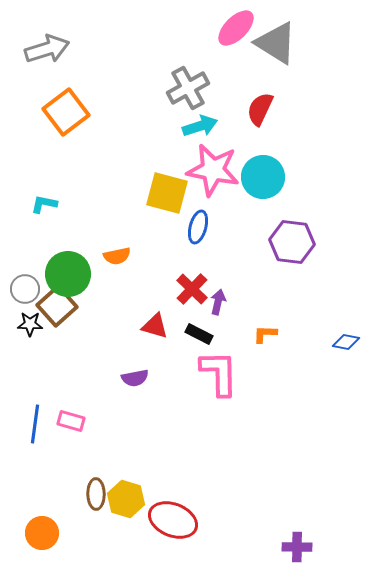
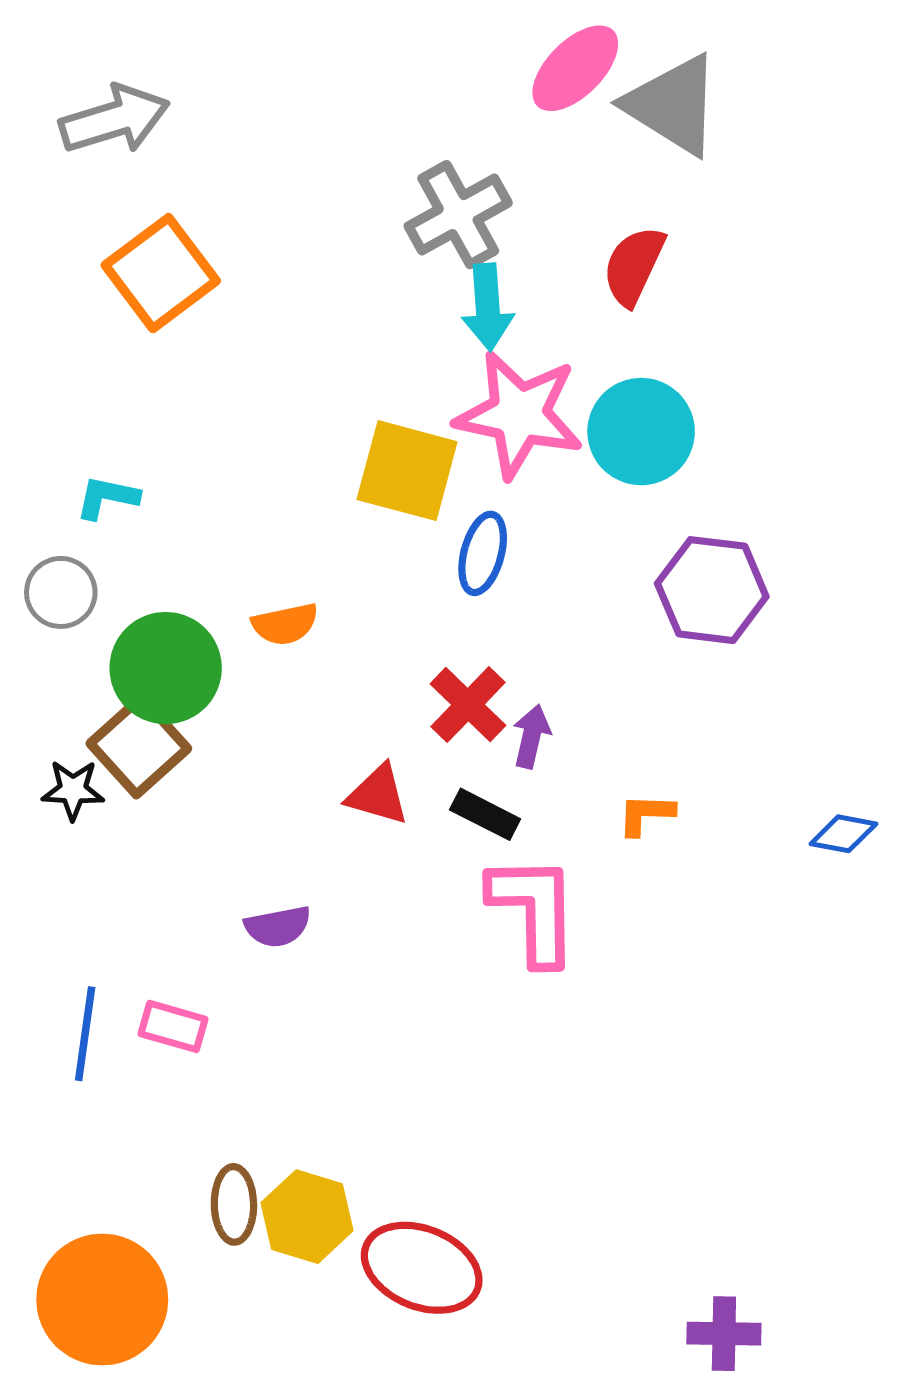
cyan arrow: (200, 126) -> (487, 307), turned 104
gray circle: (25, 289) -> (61, 592), moved
purple semicircle: (135, 378) -> (278, 926), moved
orange circle: (42, 533) -> (102, 1299), size x1.6

